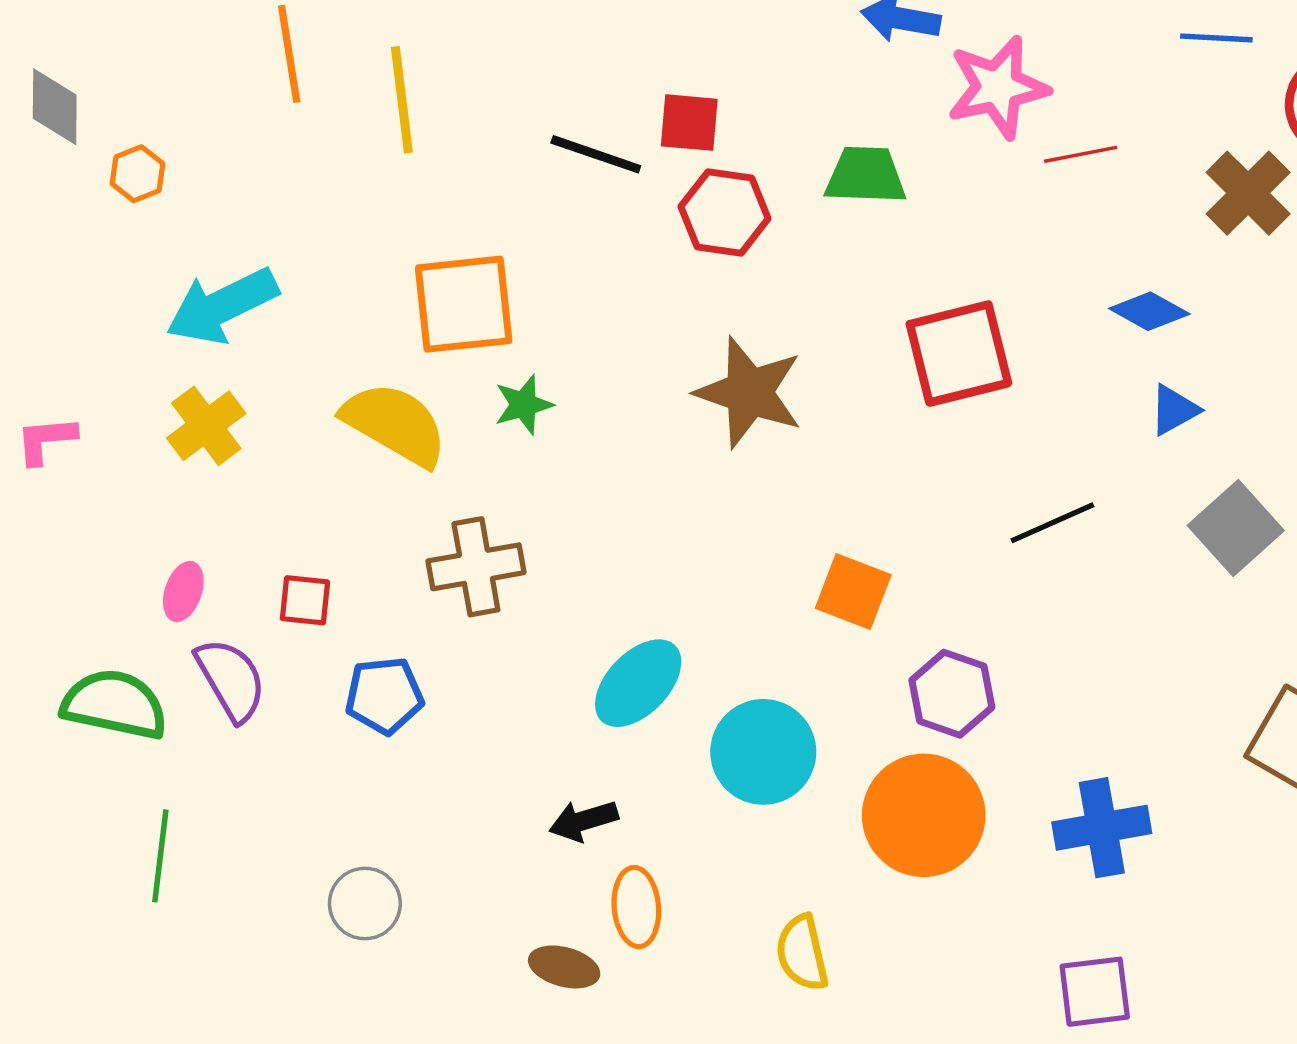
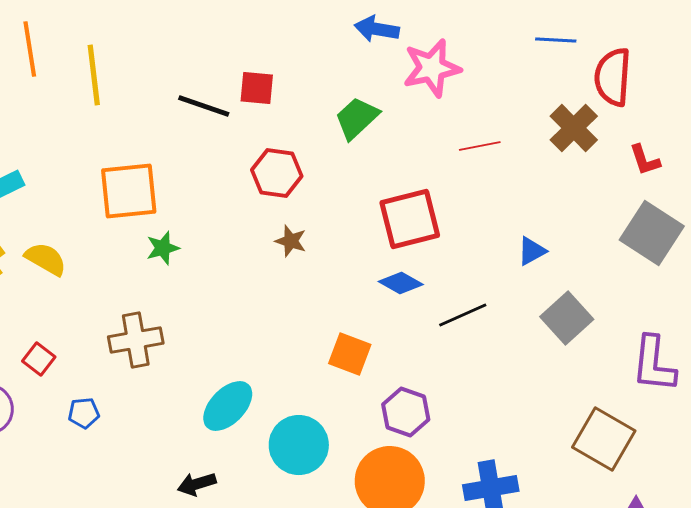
red line: (1081, 154) -> (480, 146), moved
green trapezoid: (866, 175) -> (357, 118), turned -45
red hexagon: (725, 212) -> (277, 173), moved
blue diamond: (1149, 311) -> (401, 283), moved
brown star: (749, 392) -> (291, 241), size x0.5
yellow semicircle: (395, 424) -> (46, 259), moved, size x0.7
red square: (305, 600) -> (39, 359), turned 32
blue pentagon: (384, 695) -> (84, 413), size x0.7

